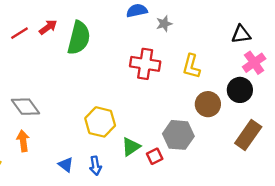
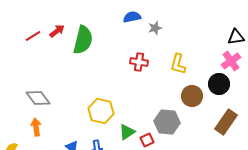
black triangle: (241, 34) -> (236, 37), moved
red cross: (145, 64) -> (139, 62), size x0.7

